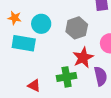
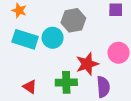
cyan circle: (41, 24) -> (53, 38), moved
gray hexagon: (77, 28) -> (73, 20), moved

